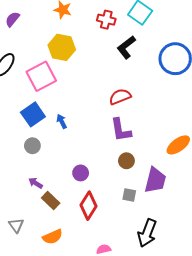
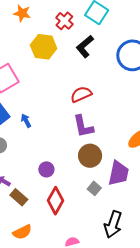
red cross: (106, 20) -> (64, 21), turned 30
yellow hexagon: (62, 47) -> (44, 47), moved
brown circle: (126, 161) -> (90, 156), size x1.5
gray square: (129, 195) -> (94, 188), turned 32

